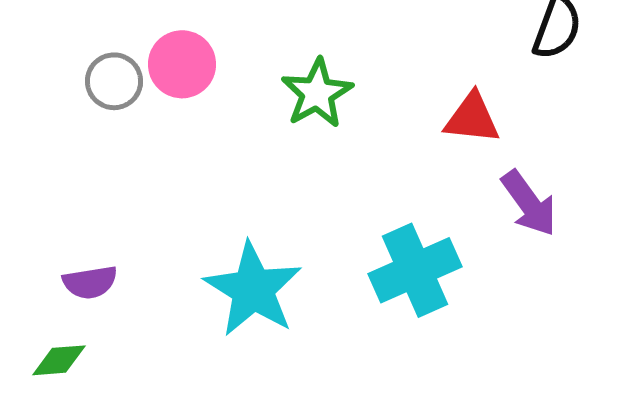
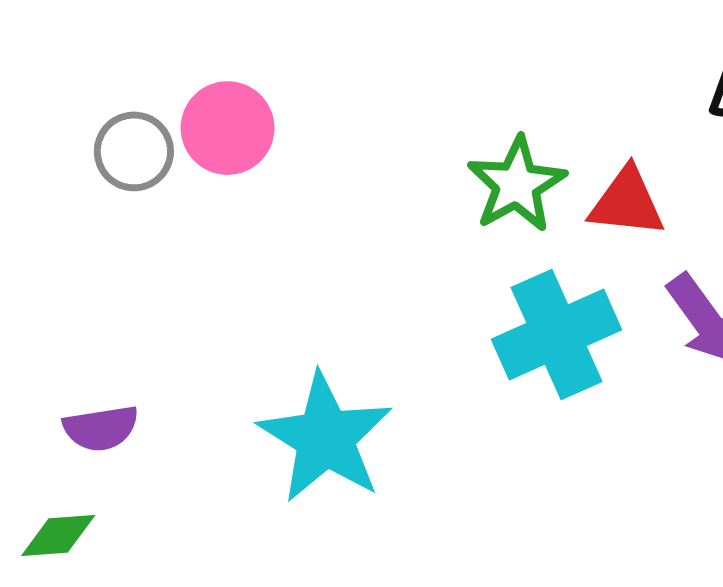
green star: (317, 93) -> (517, 184), moved
cyan cross: (415, 270) -> (557, 335), moved

